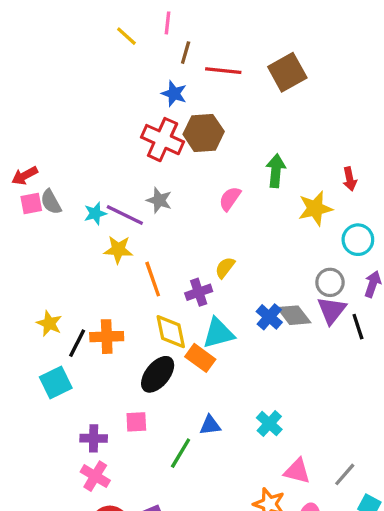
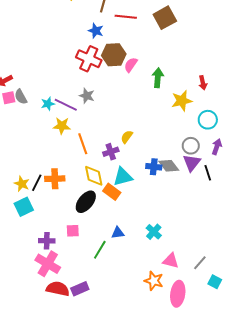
pink semicircle: (230, 199) -> (131, 65), moved
blue cross: (269, 317) -> (154, 167), turned -35
yellow star: (49, 323) -> (22, 184), moved
pink cross: (95, 476) -> (48, 264), size x1.4

